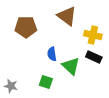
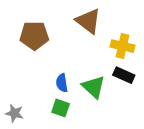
blue semicircle: (52, 54) -> (62, 83), moved

